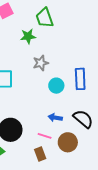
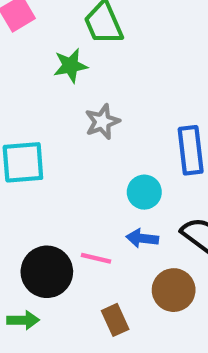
cyan circle: (56, 86) -> (144, 192), moved
pink line: (45, 136) -> (96, 258), moved

